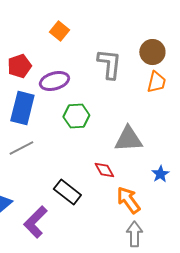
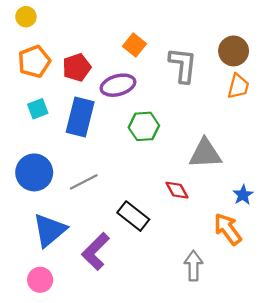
orange square: (59, 31) -> (134, 45), moved
gray line: (21, 148) -> (84, 182), moved
orange arrow: (128, 200) -> (228, 229), moved
gray arrow: (134, 234) -> (193, 266), moved

